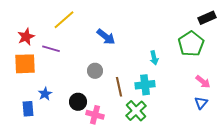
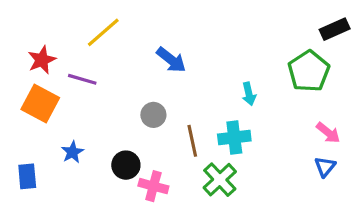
orange square: (25, 64) -> (40, 104), turned 30
blue rectangle: (28, 109) -> (27, 176), moved

